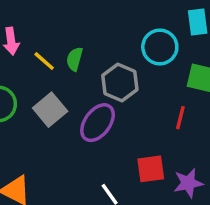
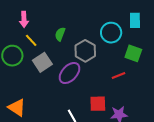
yellow line: (44, 61) -> (31, 40), moved
red line: (180, 118) -> (119, 75), turned 48

